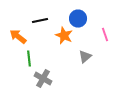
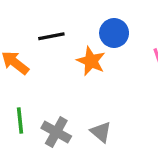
gray triangle: (85, 56) -> (101, 132), moved, turned -40
green line: (29, 58) -> (20, 120), moved

